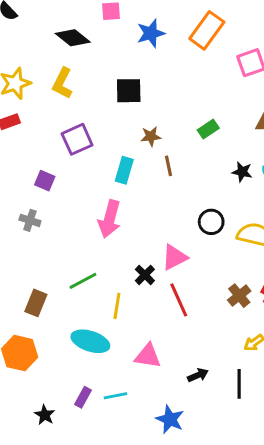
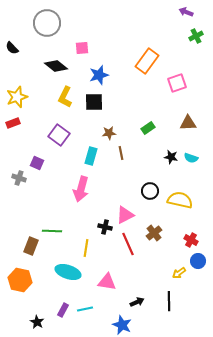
blue star: (151, 33) -> (99, 75), moved
yellow L-shape: (62, 83) -> (65, 97), moved
purple square: (77, 139) -> (59, 135), turned -30
gray cross: (30, 220) -> (19, 178), moved
black cross: (145, 275) -> (105, 227), turned -32
green line: (83, 281) -> (52, 231), moved, turned 30
brown cross: (239, 296) -> (154, 233), moved
black arrow: (198, 375) -> (137, 302), moved

